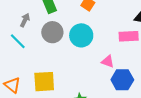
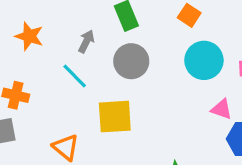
cyan circle: (81, 35) -> (204, 60), moved
yellow square: (44, 82) -> (115, 117), moved

